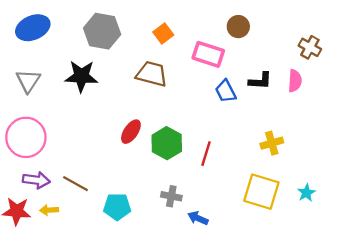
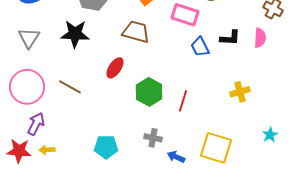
red ellipse: (131, 132) -> (115, 68), moved
purple arrow: (36, 180) -> (36, 124), turned -70
brown line: (76, 184) -> (70, 87), moved
yellow square: (261, 192) -> (216, 148), moved

